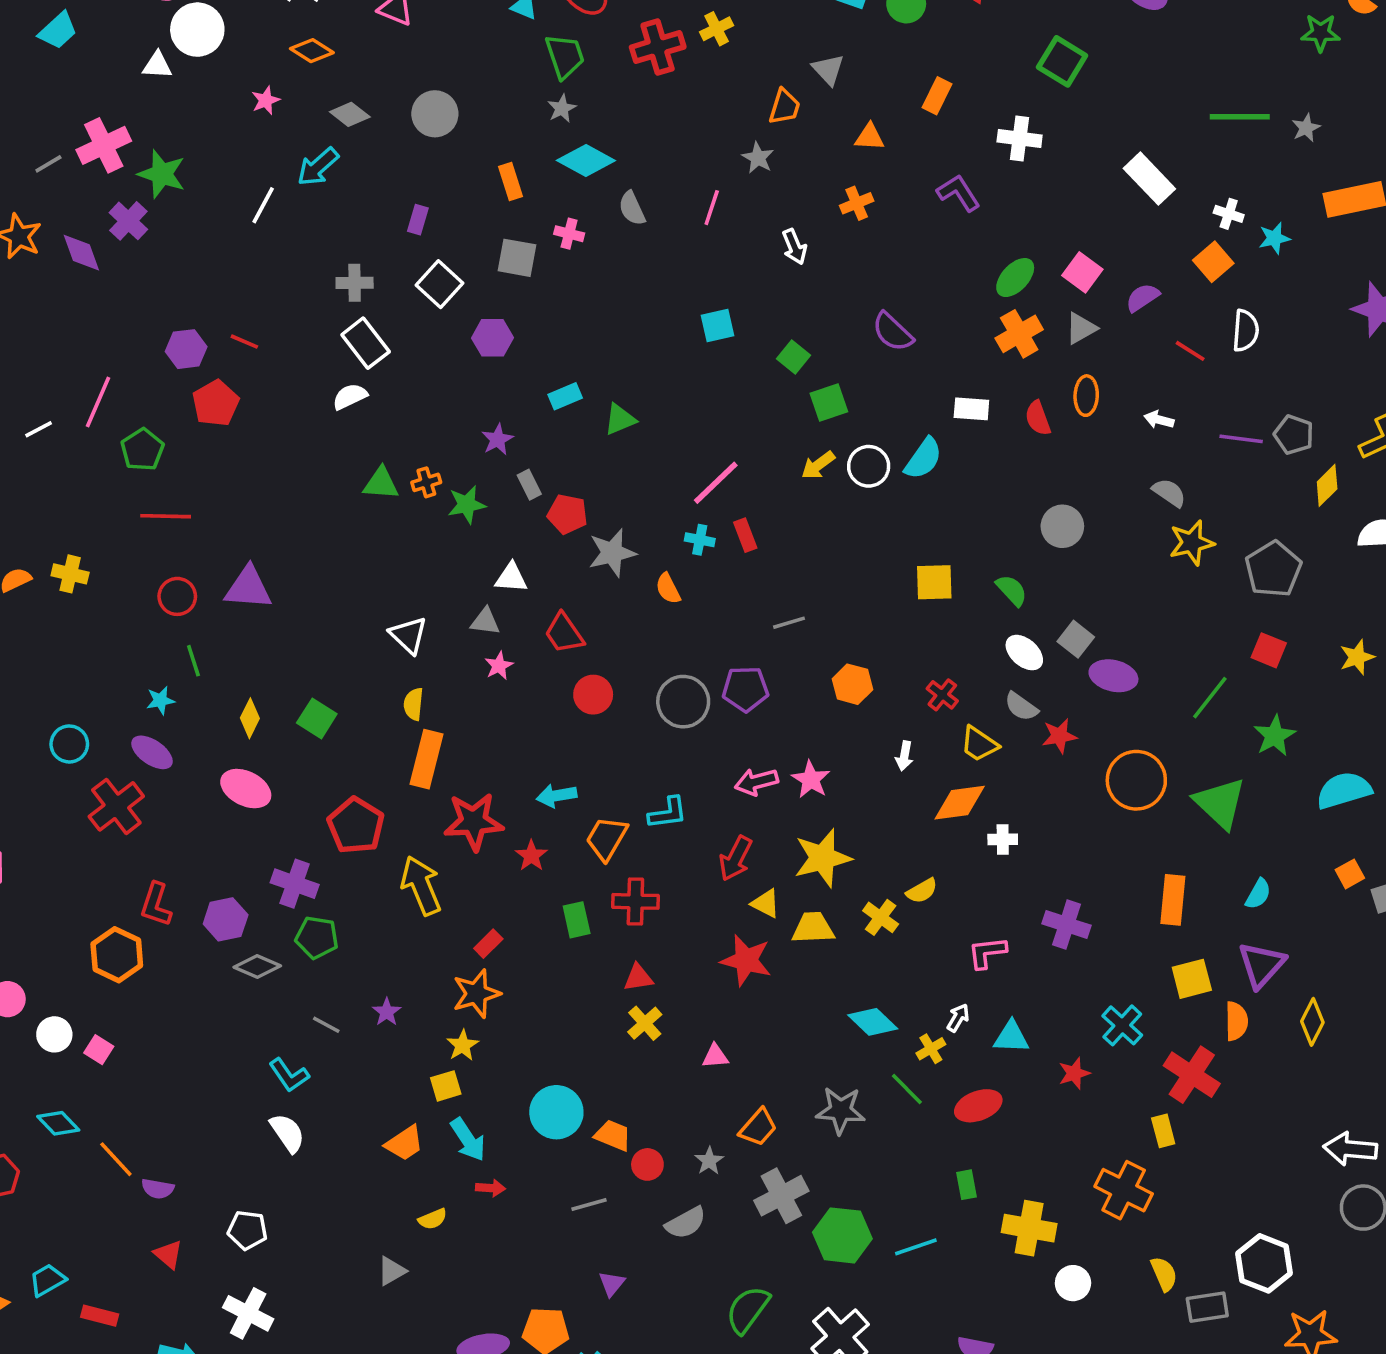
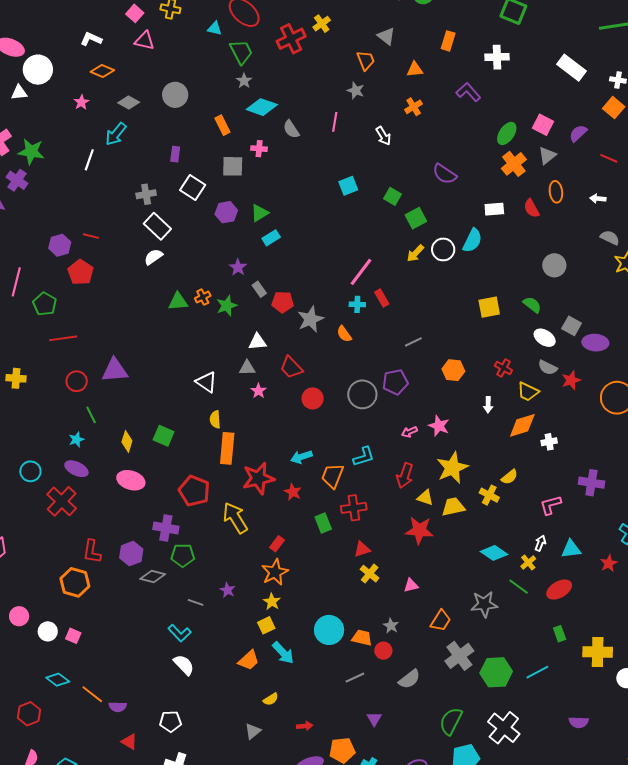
orange trapezoid: (784, 107) -> (366, 60), turned -30
green triangle: (620, 419) -> (260, 213), moved
pink arrow: (756, 782) -> (409, 432), size x0.7
gray star: (709, 1161) -> (391, 626), moved
red arrow: (491, 1188) -> (305, 726), moved

